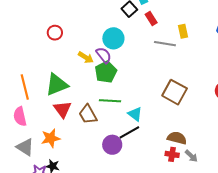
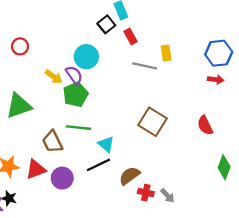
red triangle: (63, 109) -> (36, 169), moved, turned 42
brown semicircle: (177, 138) -> (129, 176), moved, turned -54
purple circle: (112, 145) -> (62, 178), moved

